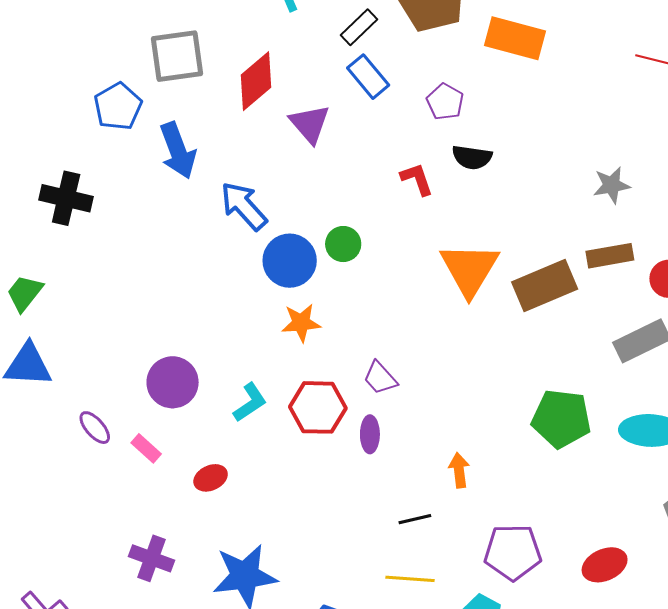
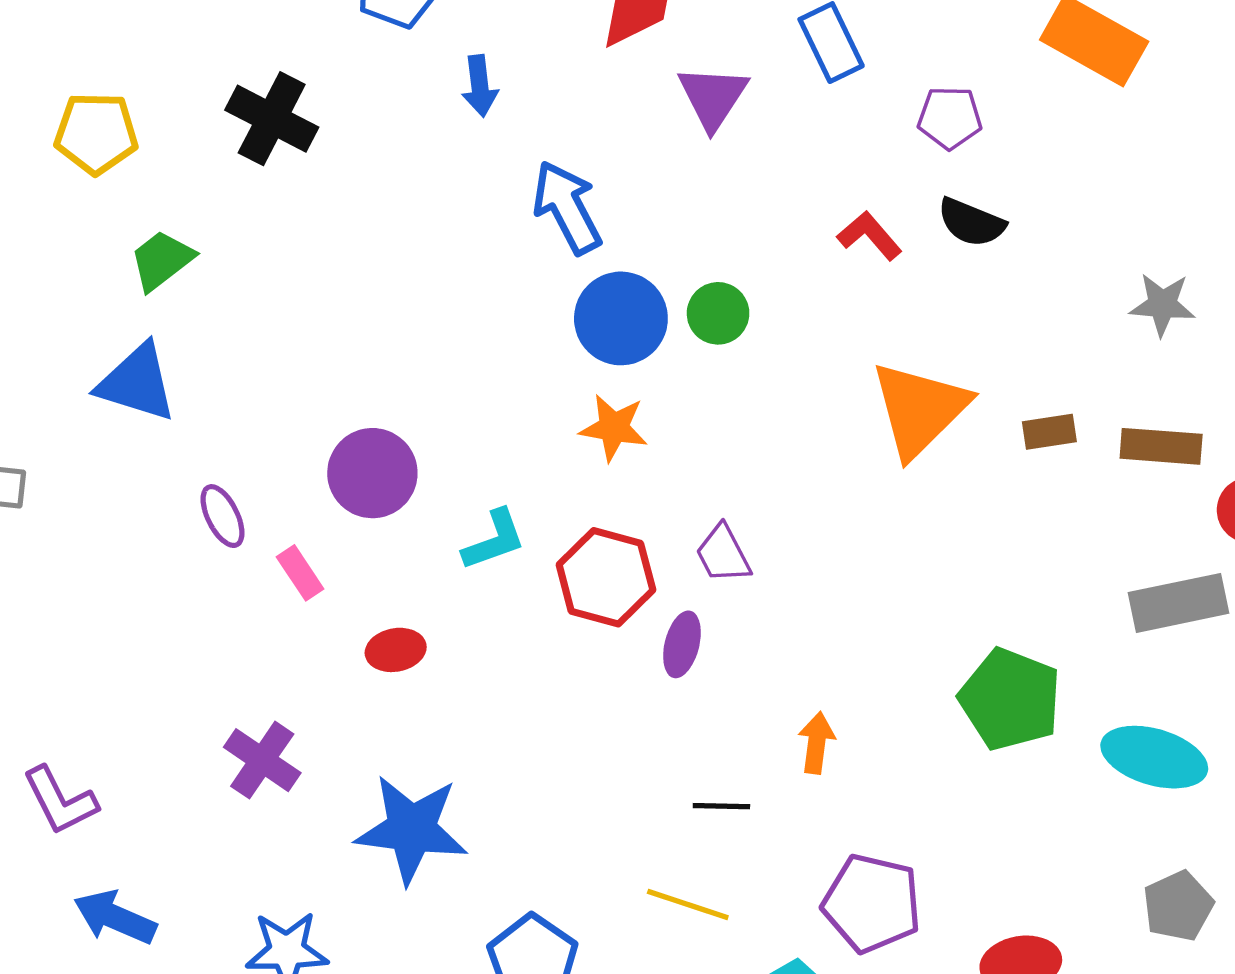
purple pentagon: (445, 102) -> (950, 118), turned 30
blue arrow: (178, 151) -> (480, 86), size x0.6
red L-shape: (417, 179) -> (869, 236), turned -36
gray star: (612, 185) -> (1162, 305), moved
brown rectangle: (545, 286) -> (1049, 432), moved, size x0.5

